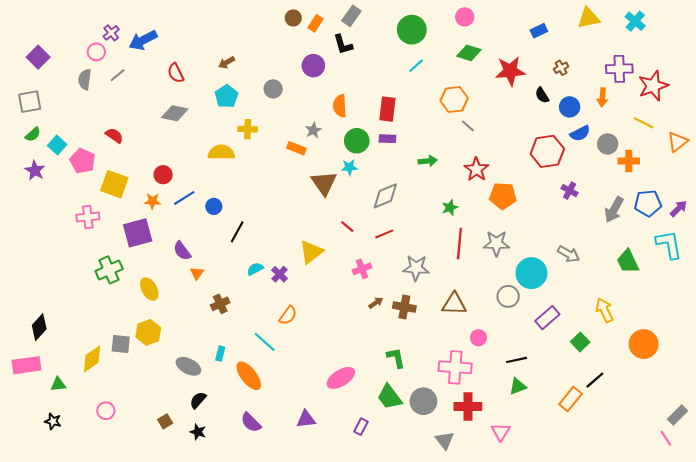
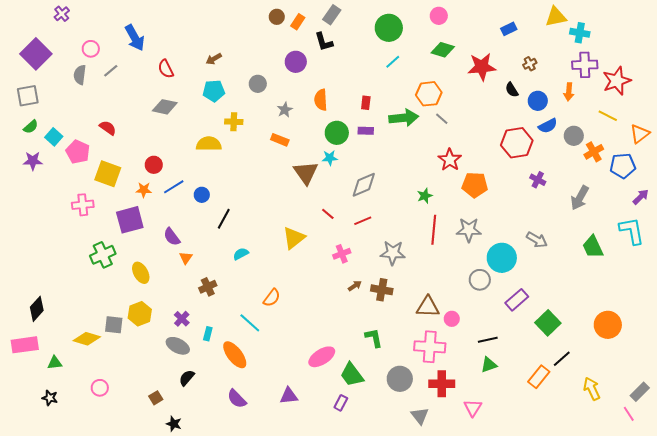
cyan cross: (635, 21) -> (580, 33), moved, turned -30
purple cross: (111, 33) -> (62, 14), moved
blue arrow: (143, 40) -> (135, 38), turned -92
purple square: (38, 57) -> (36, 54), size x1.4
cyan pentagon: (227, 96) -> (214, 91), turned 30
red rectangle: (387, 109) -> (366, 103), size x0.6
gray star: (313, 130) -> (285, 110), moved
green arrow: (428, 161) -> (404, 118), moved, size x1.6
orange cross: (629, 161) -> (594, 152), turned -30
purple star: (35, 170) -> (33, 161), turned -30
blue pentagon: (648, 203) -> (623, 166), moved
purple cross: (279, 274) -> (182, 319), moved
brown triangle: (454, 304) -> (428, 307), moved
yellow arrow: (604, 310) -> (592, 389), moved
green square: (580, 342) -> (548, 323), size x1.4
yellow diamond: (92, 359) -> (87, 339), turned 52
green trapezoid: (390, 397) -> (352, 375), moved
black star: (198, 432) -> (174, 424), moved

